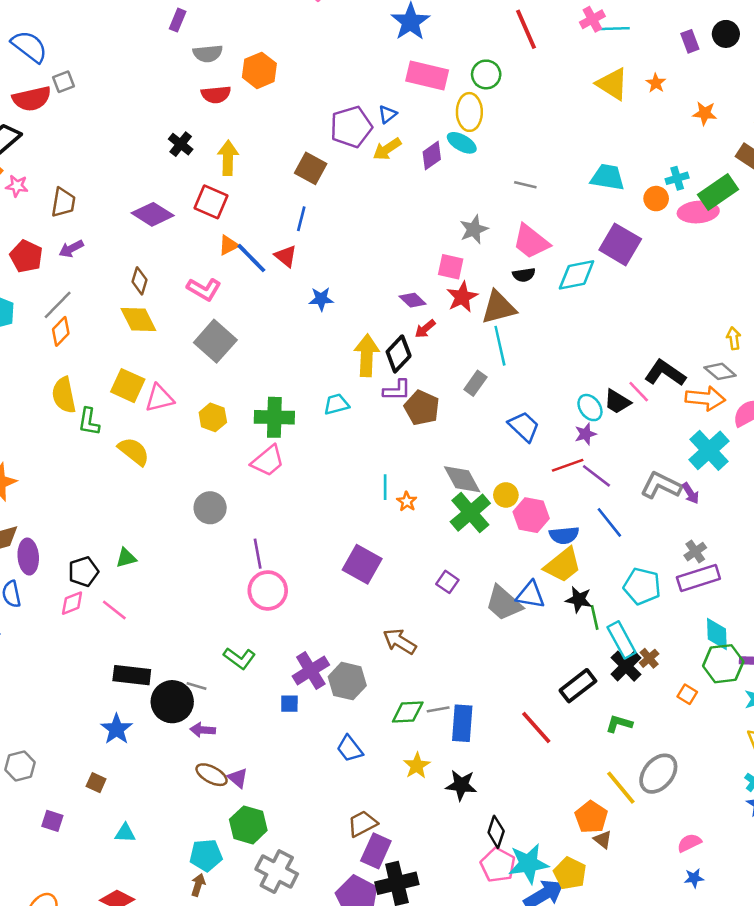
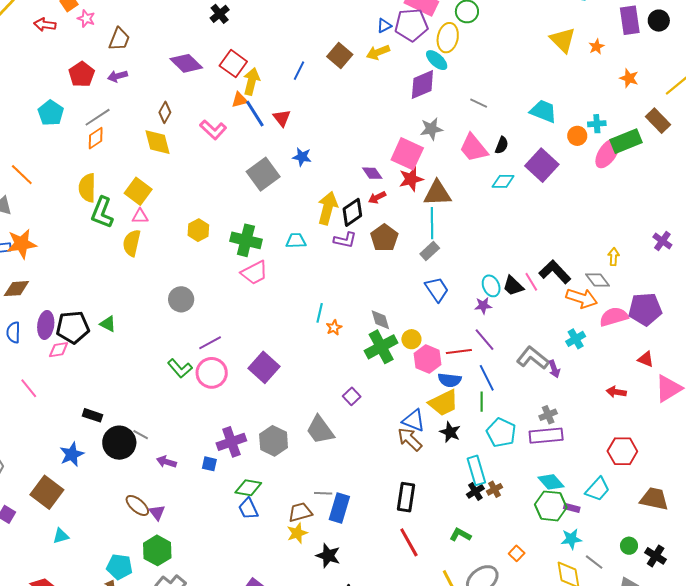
purple rectangle: (690, 41) -> (630, 20), size x1.6
purple pentagon: (351, 127) -> (411, 25), moved
purple diamond: (432, 156) -> (422, 84), moved, size x1.4
yellow arrow: (228, 158) -> (251, 81), moved
brown square: (311, 168) -> (340, 56), moved
pink ellipse: (698, 212) -> (607, 153), turned -64
blue line: (301, 219) -> (299, 71), moved
pink square: (451, 267) -> (407, 154), size x1.5
black semicircle: (524, 275) -> (502, 145), moved, turned -72
cyan diamond: (577, 275) -> (503, 181), size x0.7
gray square: (215, 341) -> (263, 174), moved
gray rectangle: (475, 383) -> (430, 251), moved
pink triangle: (159, 398) -> (140, 216), moved, size x0.7
brown pentagon: (422, 408) -> (384, 238), moved
green L-shape: (89, 422) -> (102, 213), size x1.4
cyan cross: (709, 450) -> (576, 339), size x0.6
yellow semicircle: (134, 451) -> (132, 243), turned -128
pink trapezoid: (268, 461) -> (254, 273), moved
red line: (568, 465) -> (459, 351), moved
gray diamond: (462, 479) -> (380, 320), size x0.7
purple line: (258, 554) -> (210, 343), turned 60
purple ellipse: (28, 557) -> (46, 325), moved
green triangle: (126, 558) -> (108, 324), turned 30
purple square: (362, 564) -> (264, 367), moved
black pentagon: (83, 572) -> (73, 327), size x1.4
gray trapezoid: (504, 603) -> (320, 430), moved
pink line: (114, 610) -> (29, 388), moved
green line: (595, 617) -> (482, 402), moved
cyan diamond: (717, 634) -> (551, 482), turned -52
brown arrow: (400, 641) -> (410, 439), moved
green L-shape: (239, 658) -> (180, 368), moved
black cross: (626, 666) -> (475, 491), size x0.7
black rectangle: (132, 675) -> (93, 415), size x0.7
gray hexagon: (347, 681) -> (274, 441), moved
black rectangle: (578, 686) -> (406, 497), moved, turned -56
orange square: (687, 694) -> (517, 553), moved
green diamond: (408, 712) -> (248, 488), moved
red line: (536, 727) -> (409, 542), moved
purple arrow: (203, 730) -> (166, 462), moved
brown square: (96, 783) -> (47, 492), size x2.0
brown trapezoid: (362, 824) -> (300, 512), moved
cyan triangle: (125, 833) -> (61, 536), turned -30

